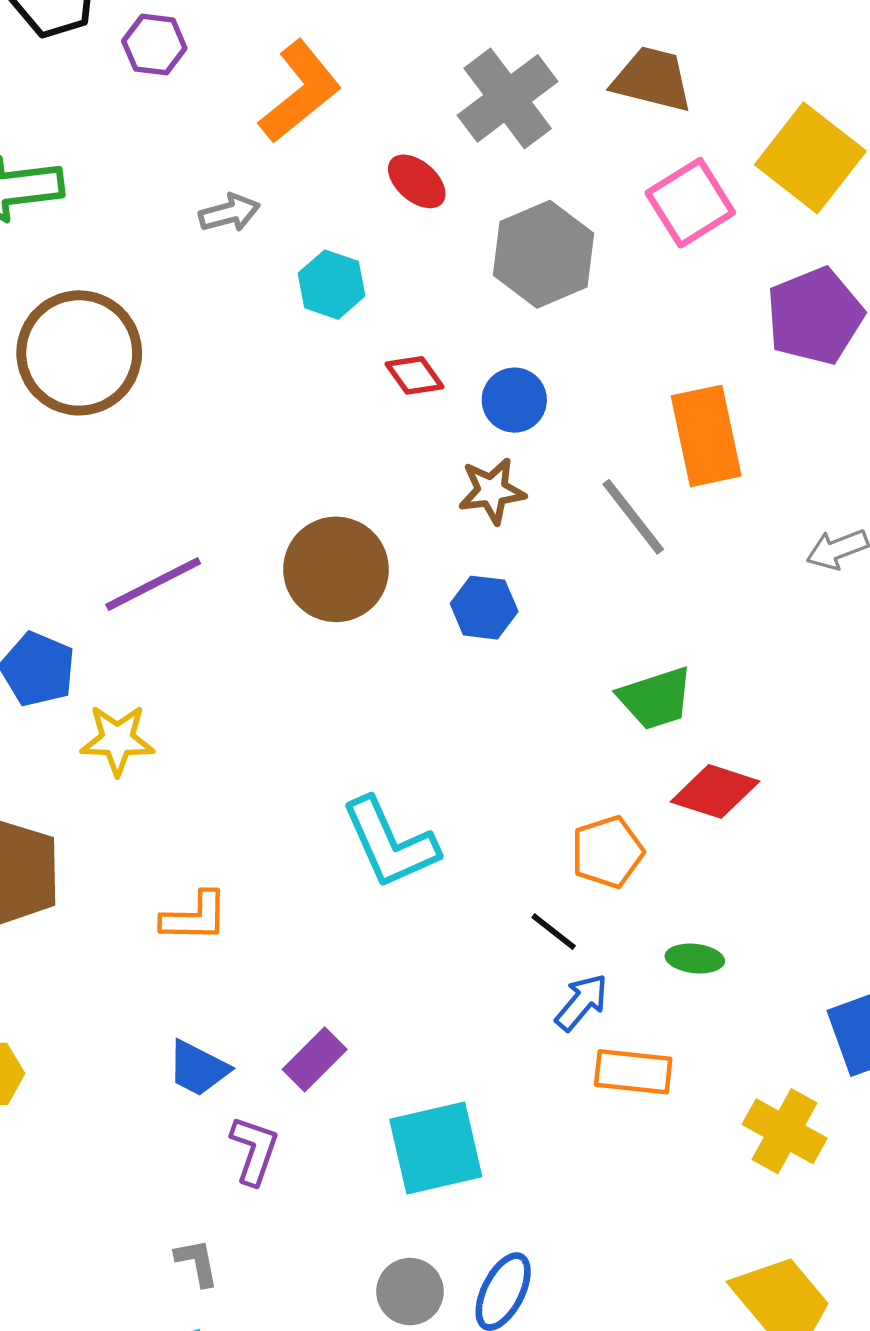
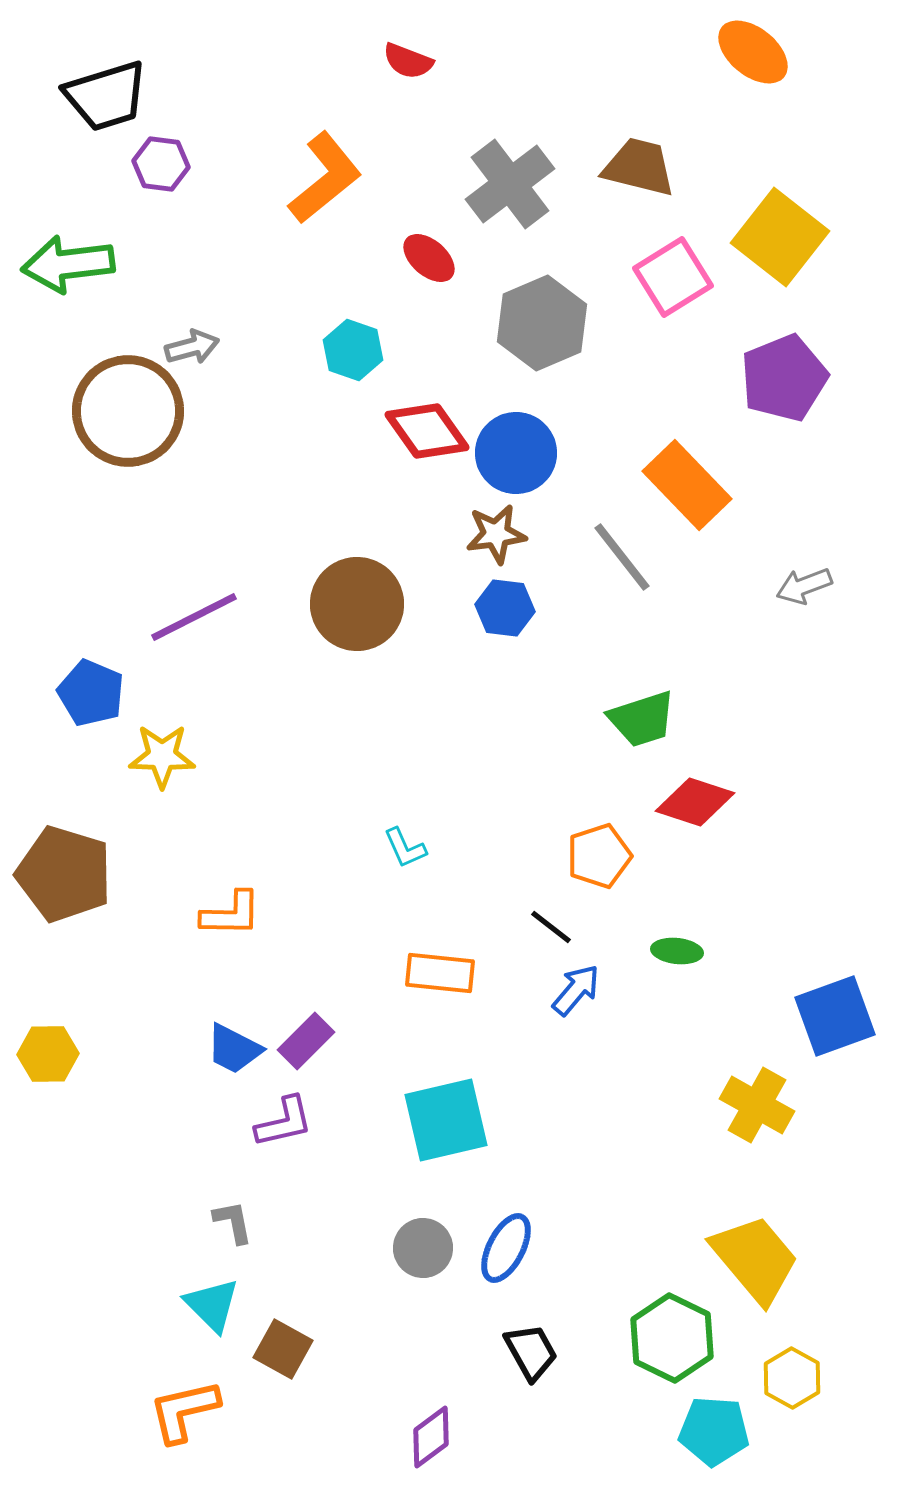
purple hexagon: (154, 45) -> (161, 164), moved
gray arrow: (229, 213) -> (192, 347), moved
red diamond: (414, 375) -> (427, 431), size x1.6
blue circle: (514, 400) -> (516, 453), size x1.4
orange rectangle: (706, 436) -> (687, 485), turned -32
blue hexagon: (484, 608) -> (505, 608), moved
cyan L-shape: (390, 843) -> (405, 848), size x0.5
purple rectangle: (315, 1059) -> (306, 1041), moved
orange rectangle: (633, 1072) -> (440, 973), moved
purple L-shape: (254, 1150) -> (284, 1122), turned 58

